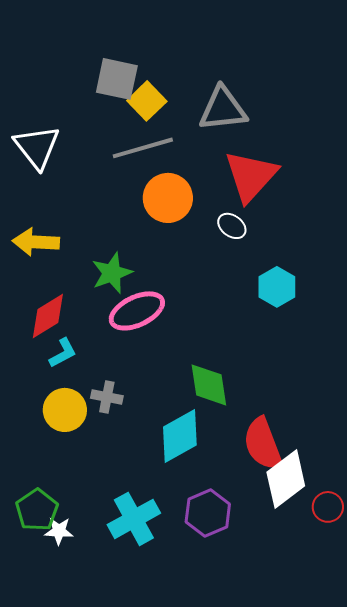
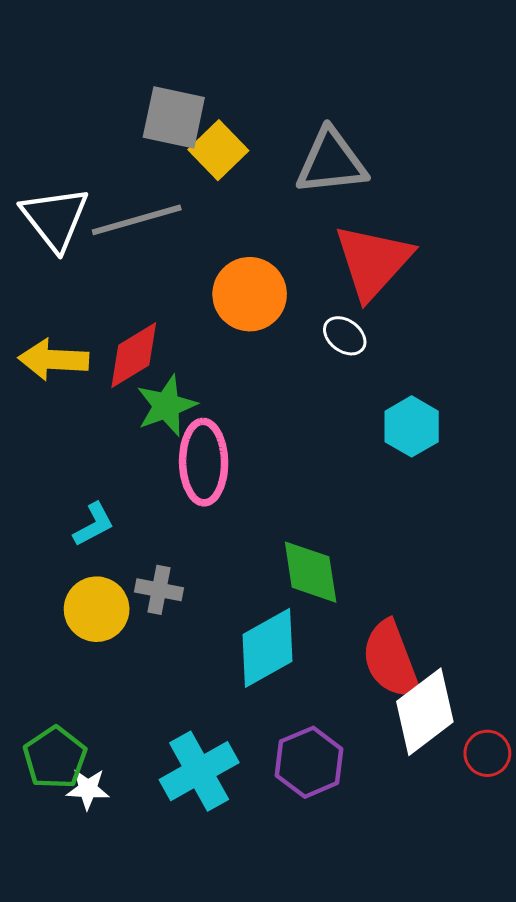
gray line: (143, 148) -> (137, 220), moved
pink ellipse: (137, 311) -> (204, 462), turned -66
red diamond: (48, 316) -> (134, 355), moved

